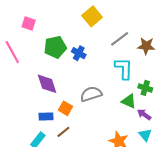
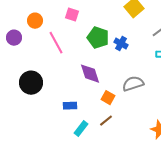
green pentagon: (55, 47) -> (98, 38), turned 30
blue rectangle: (46, 117) -> (70, 106), moved

